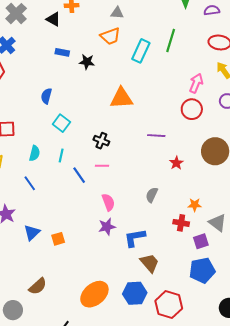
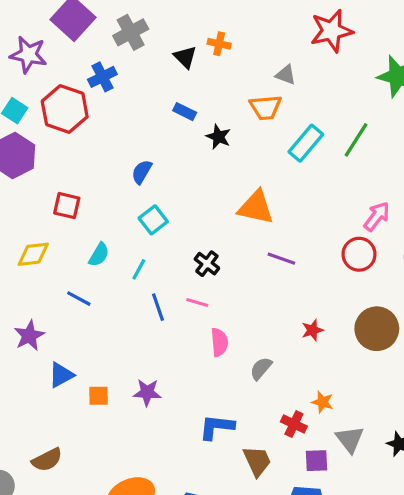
purple line: (156, 136) -> (281, 259), moved
blue line: (30, 183) -> (79, 299), turned -42
pink semicircle: (108, 202) -> (219, 342), moved
purple star: (107, 227) -> (147, 392), moved
brown trapezoid: (150, 263) -> (257, 461), moved

